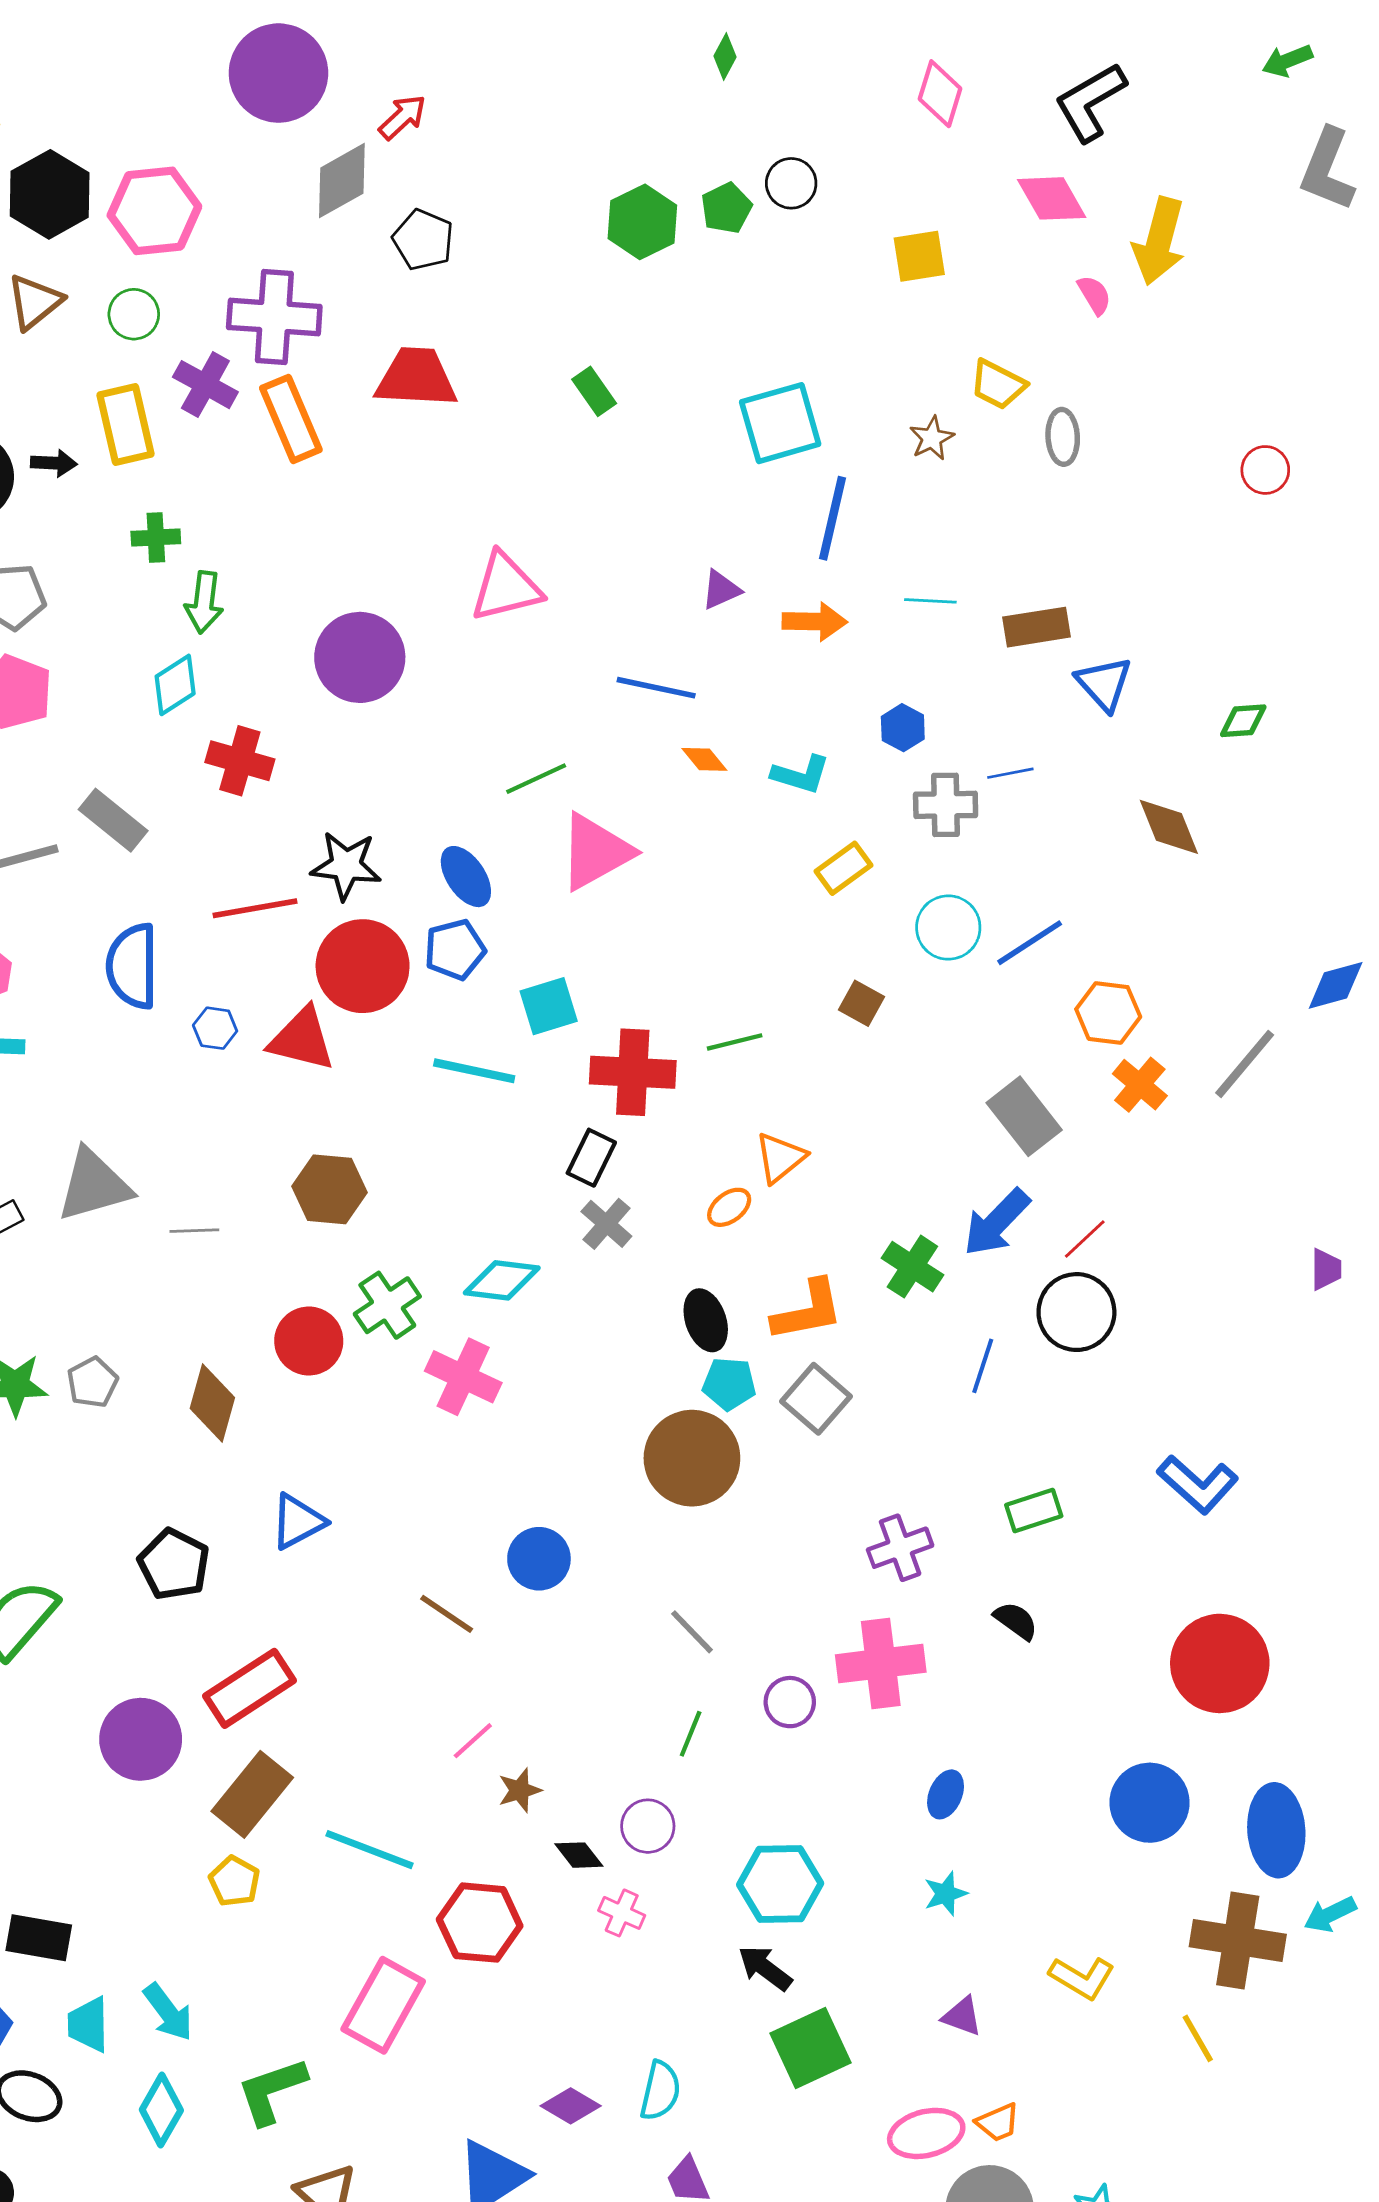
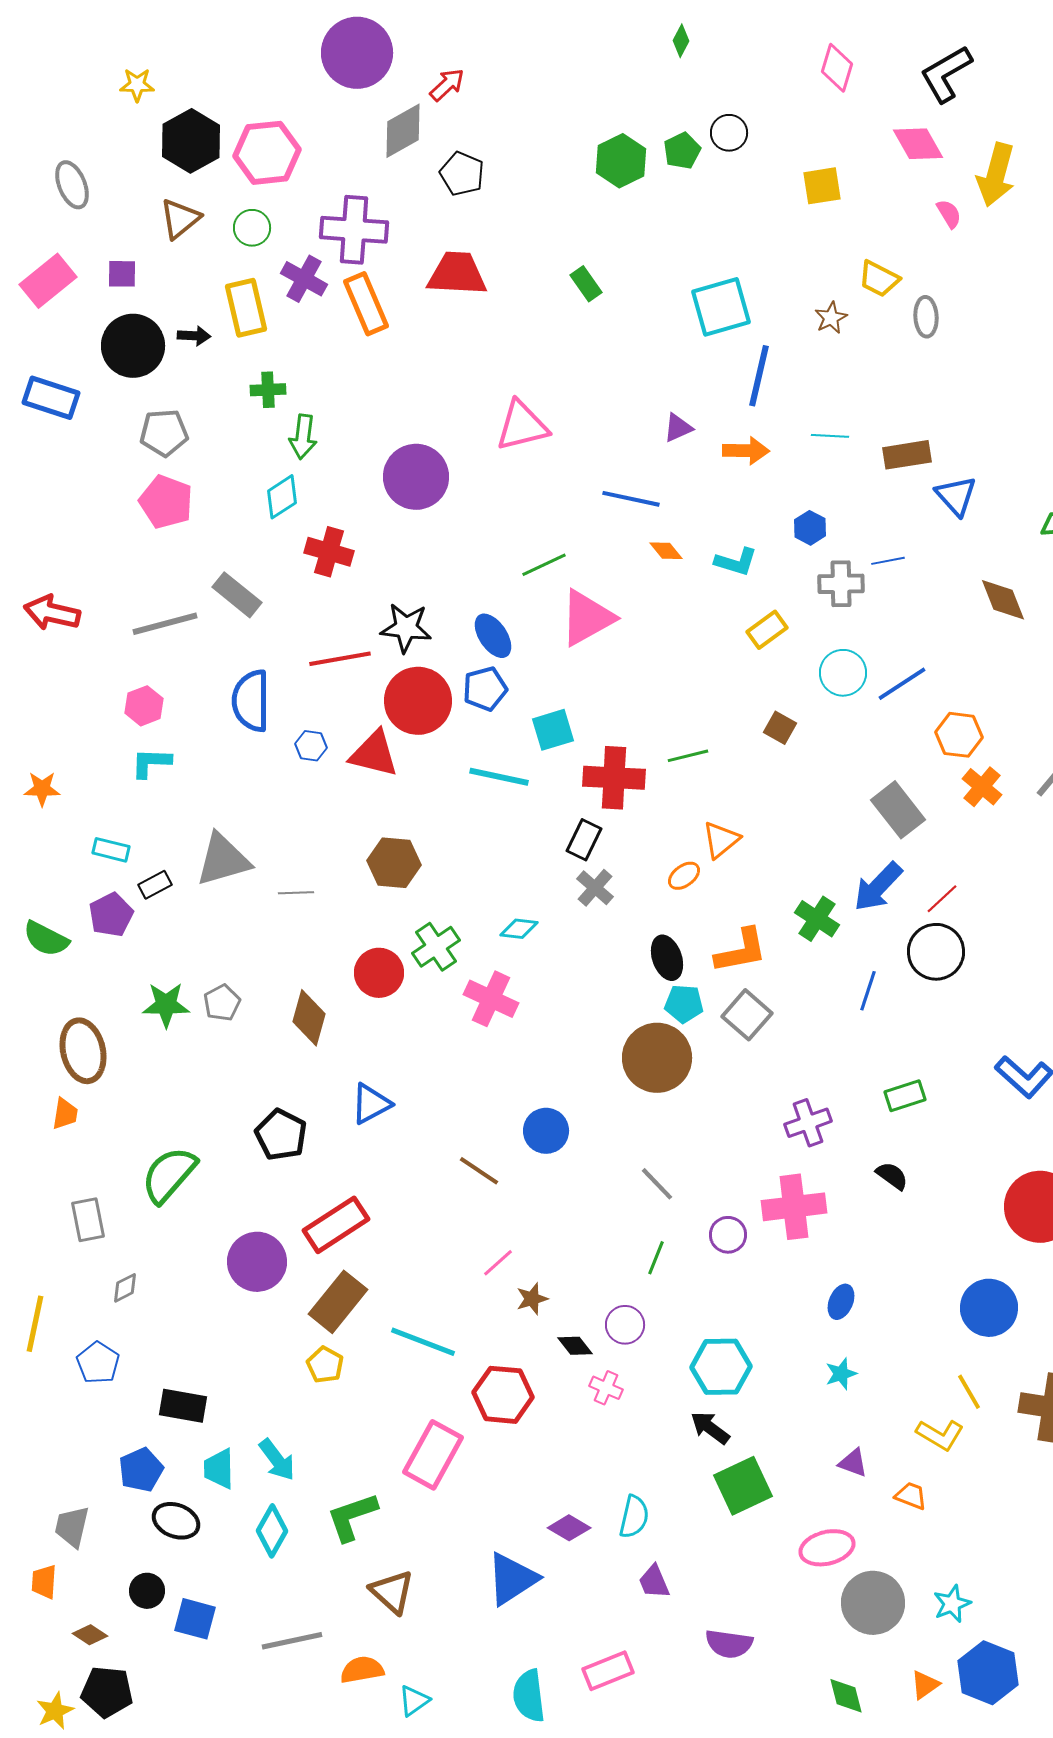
cyan diamond: (502, 1280) -> (519, 929), size x0.7
yellow line: (1198, 2038) -> (969, 1392), moved
orange trapezoid: (998, 2122) -> (911, 1496), moved, turned -136

